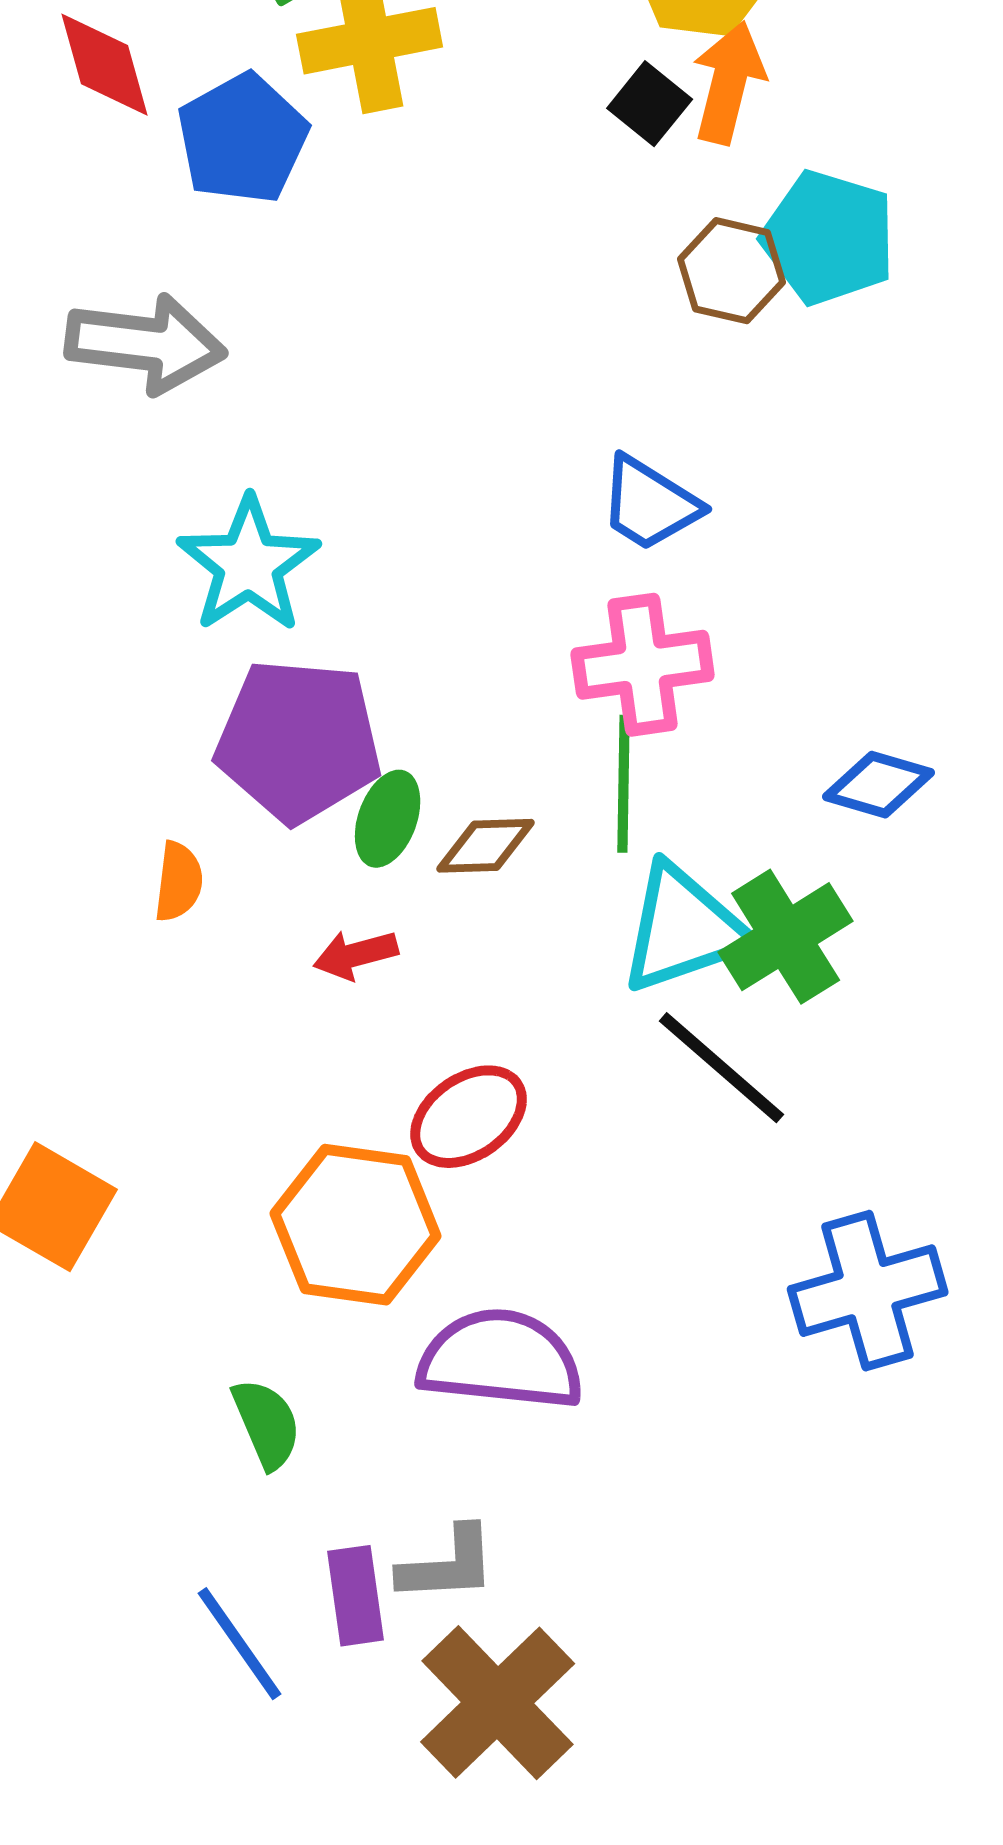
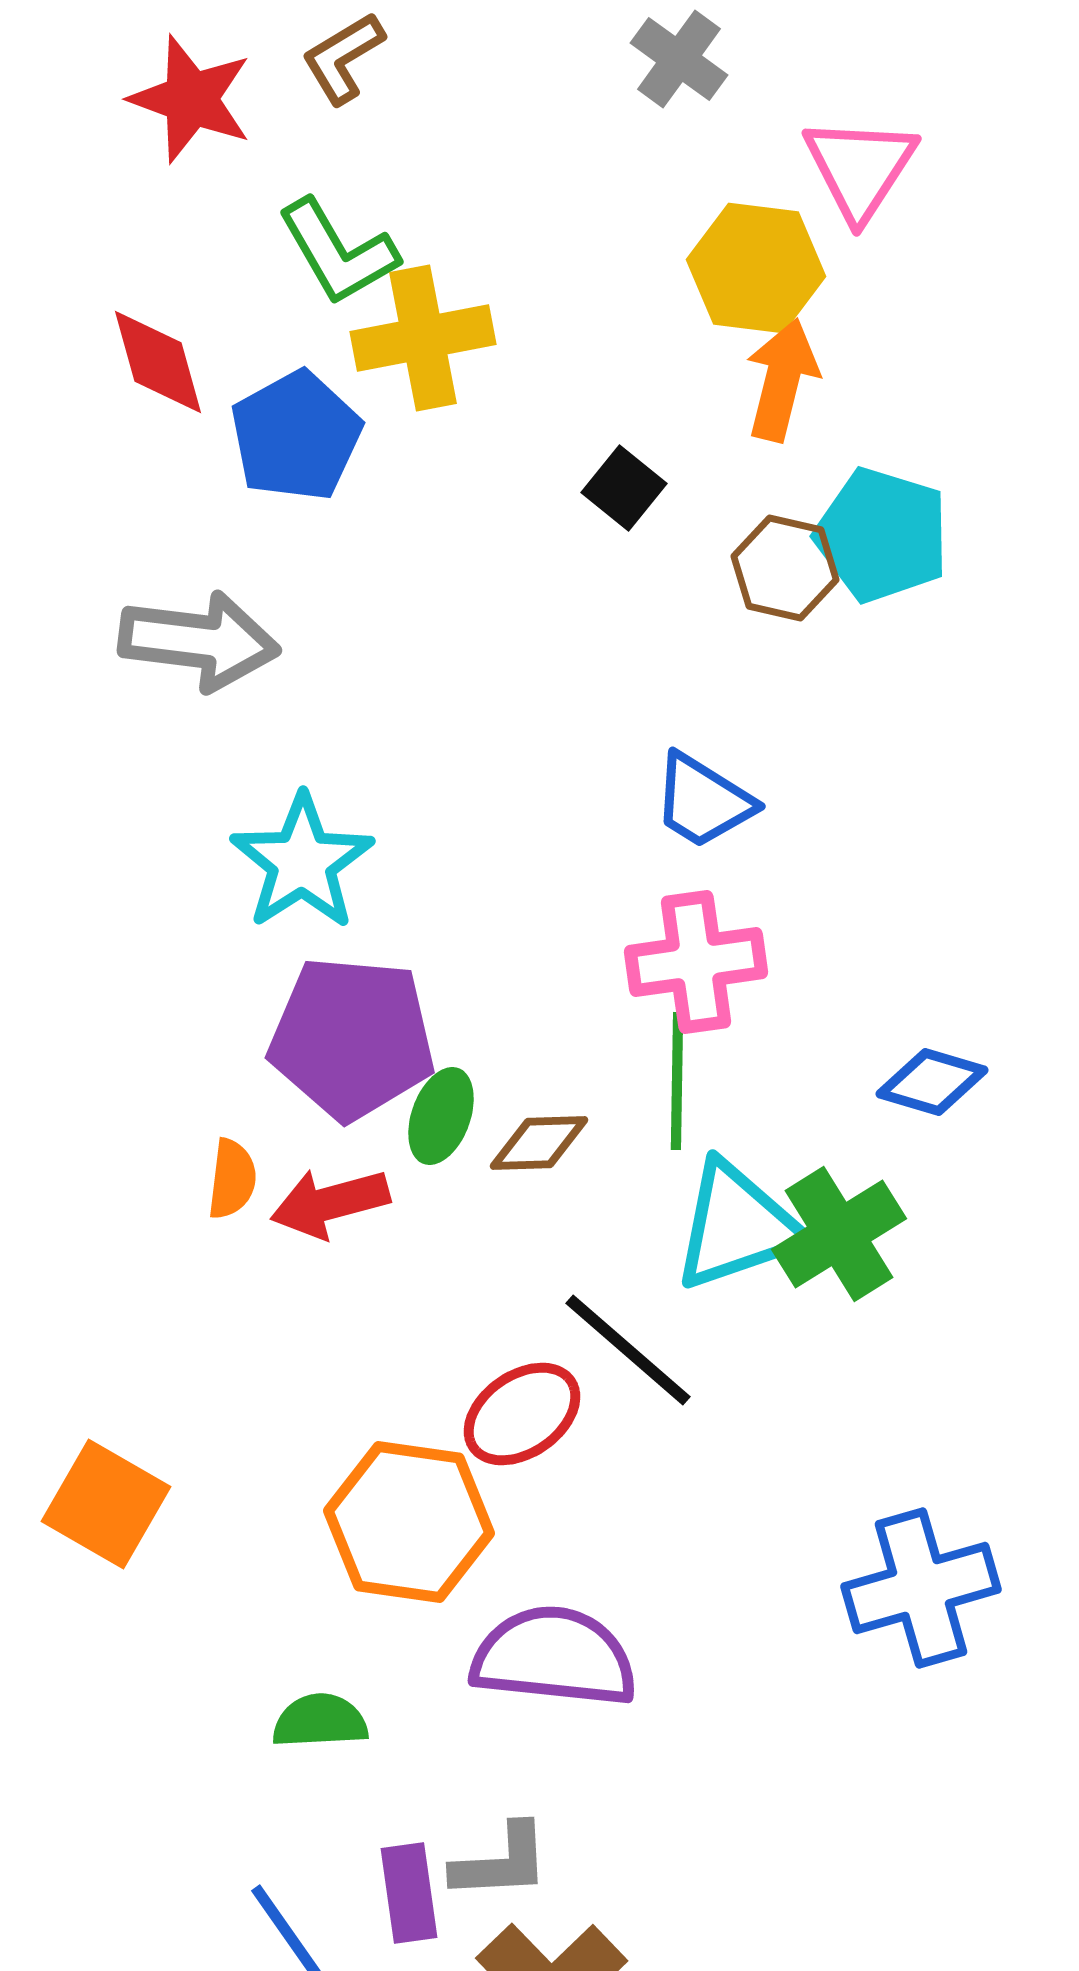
black square: (650, 104) -> (624, 488), moved
red arrow: (356, 955) -> (330, 1203), moved, size x1.4
black line: (722, 1068) -> (628, 1350), moved
green semicircle: (267, 1424) -> (320, 1721), turned -70

